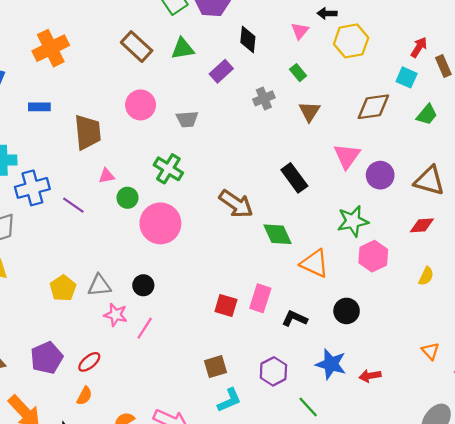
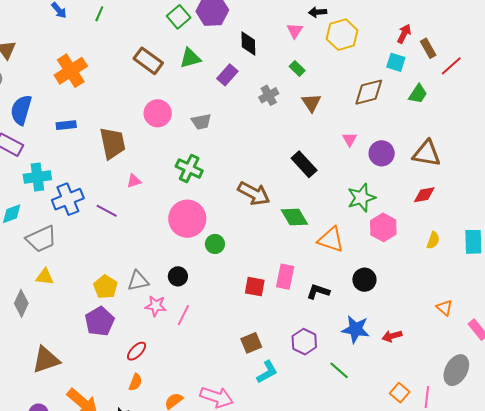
pink triangle: (347, 156) -> (350, 139), size x0.6
green circle: (128, 198) -> (215, 244), moved
purple pentagon: (47, 358) -> (100, 321), moved

